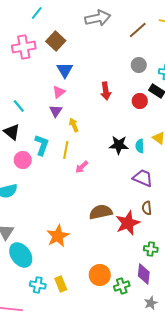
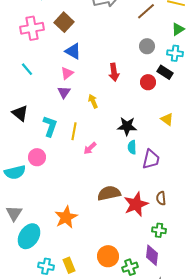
blue triangle: (65, 70) -> (73, 51), turned -30
cyan line: (19, 106) -> (27, 69), moved
yellow arrow: (74, 125) -> (93, 101), moved
cyan semicircle: (140, 146) -> (132, 147), moved
pink circle: (23, 160) -> (37, 157), moved
purple trapezoid: (143, 178) -> (151, 159), turned 80
brown semicircle: (147, 208) -> (161, 198), moved
cyan ellipse: (21, 255) -> (29, 236), turned 70

